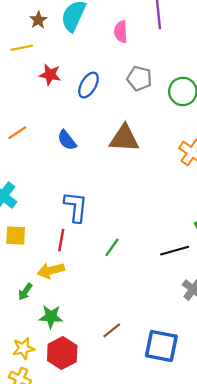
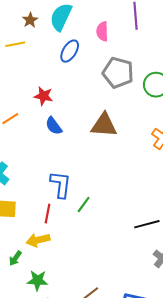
red star: (50, 75) -> (43, 96), moved
gray pentagon: (139, 78) -> (118, 73), size x1.4
blue ellipse: (88, 85) -> (70, 51), moved
green line: (112, 247) -> (84, 205), moved

